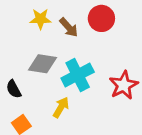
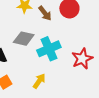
yellow arrow: (61, 107) -> (39, 81), moved

